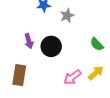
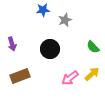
purple arrow: (29, 41) -> (12, 44), moved
brown rectangle: (19, 75) -> (20, 76), turned 60

